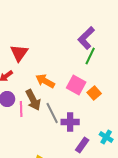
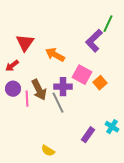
purple L-shape: (86, 38) -> (94, 41), moved
green line: (90, 56) -> (108, 24), moved
orange arrow: (45, 81) -> (55, 55), moved
purple cross: (70, 122) -> (63, 87), moved

